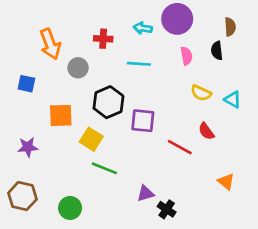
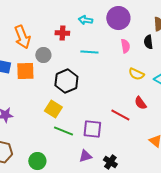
cyan arrow: (143, 28) -> (85, 20), moved
orange square: (61, 115) -> (25, 71), moved
purple square: (143, 121) -> (92, 129), moved
purple triangle: (145, 193) -> (85, 156), moved

